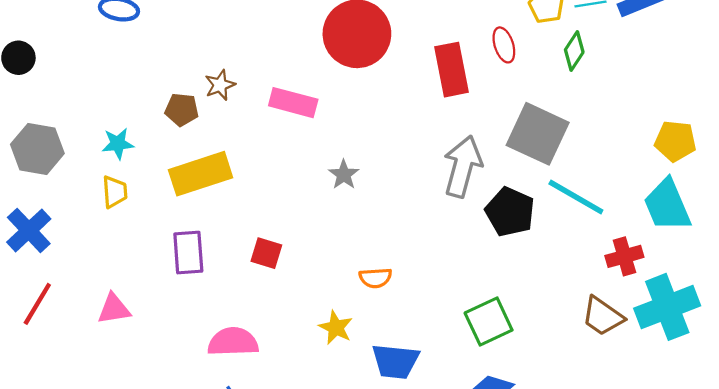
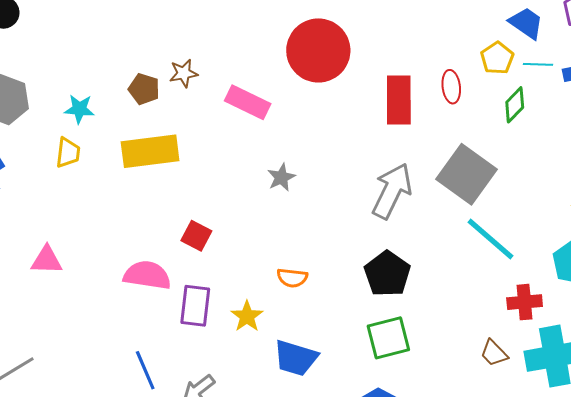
black pentagon: (510, 212) -> (387, 274), moved
purple rectangle: (188, 253) -> (195, 306), moved
brown trapezoid: (603, 316) -> (494, 353), size x0.7
pink semicircle: (233, 342) -> (147, 275), moved

